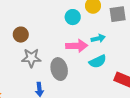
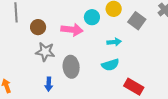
gray square: (118, 14) -> (137, 21), turned 36
pink arrow: (77, 46) -> (72, 30), moved

